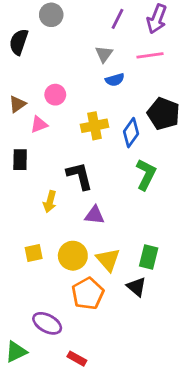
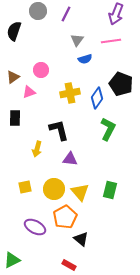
purple line: (118, 19) -> (66, 14), moved
black triangle: (136, 287) -> (81, 239), moved
purple ellipse: (47, 323) -> (35, 227), moved
red rectangle: (77, 359) -> (69, 265), moved

